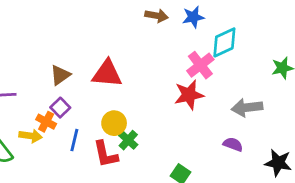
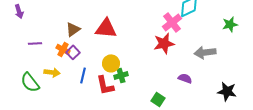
orange cross: (46, 122) -> (63, 49), moved
green cross: (128, 140) -> (121, 75), turned 32
purple semicircle: (233, 144) -> (185, 78), moved

